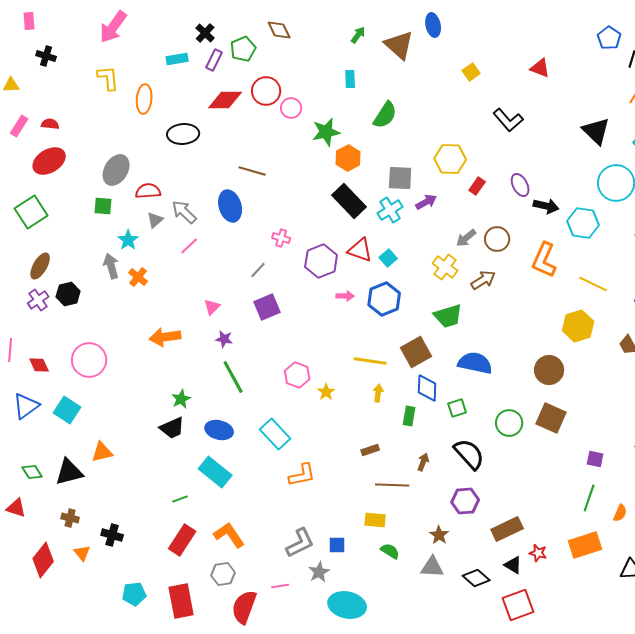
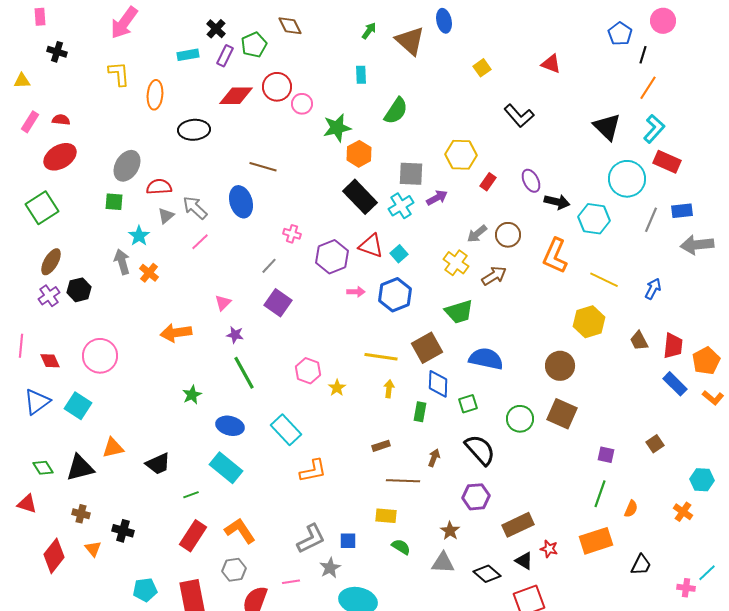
purple square: (267, 307) -> (278, 303), turned -32
black trapezoid: (172, 428) -> (158, 464), moved

